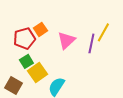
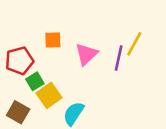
orange square: (40, 29) -> (53, 40), turned 32
red pentagon: (24, 38) -> (19, 61), moved

